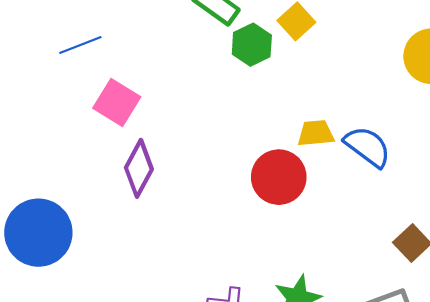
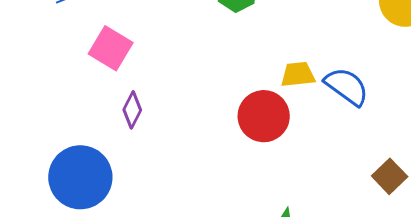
purple diamond: (139, 168) -> (132, 110), size x0.7
blue circle: (38, 233) -> (80, 177), moved

